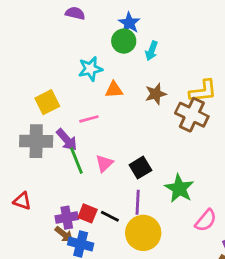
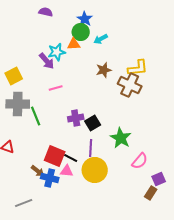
cyan arrow: (152, 51) -> (101, 39), turned 40
orange triangle: (114, 90) -> (74, 44), moved
yellow square: (47, 102) -> (14, 76), moved
purple arrow: (67, 140) -> (47, 61), moved
green line: (76, 161) -> (36, 116), moved
pink triangle: (104, 163) -> (67, 171), moved, turned 48
red square: (88, 213) -> (55, 156), size x1.5
purple cross: (67, 218) -> (76, 118), moved

